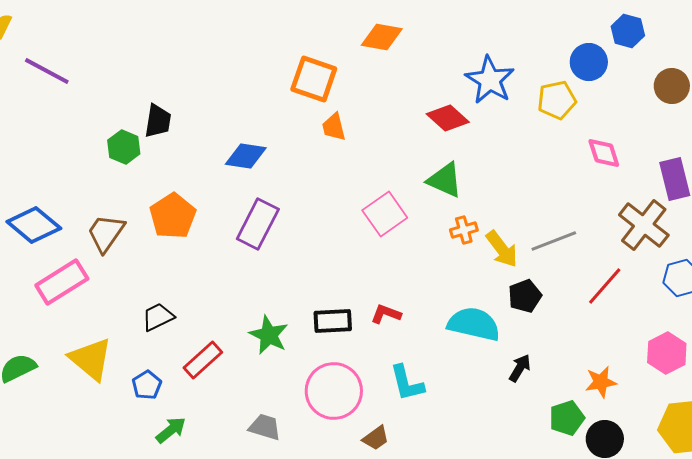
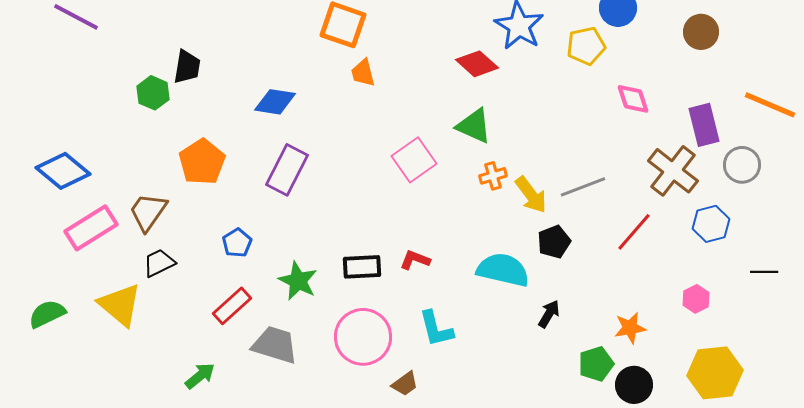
brown trapezoid: (106, 233) -> (148, 212), moved
black trapezoid: (158, 317) -> (159, 263), moved
pink hexagon: (667, 353) -> (696, 299), size x0.7
blue pentagon: (147, 385) -> (237, 243), moved
gray trapezoid: (265, 427) -> (275, 345), moved, size x1.4

